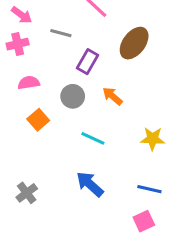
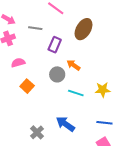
gray circle: (73, 96) -> (57, 74), moved
cyan line: (93, 138) -> (76, 93), moved
gray cross: (27, 193) -> (37, 132), moved

